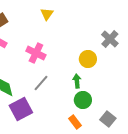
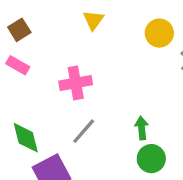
pink cross: (36, 53) -> (76, 83), turned -36
yellow circle: (88, 59) -> (159, 33), moved

